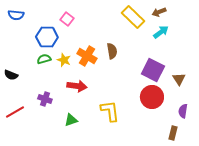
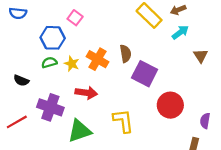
purple square: (153, 70) -> (145, 74), moved
black semicircle: (11, 75) -> (21, 80), moved
brown triangle: (179, 79) -> (201, 56), moved
purple cross: (45, 99) -> (50, 107), size x1.6
green triangle: (71, 120) -> (80, 131), size x1.6

